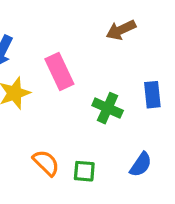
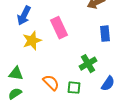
blue rectangle: (152, 95) -> (105, 34), moved
green cross: (108, 108) -> (88, 64), moved, turned 36

